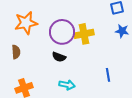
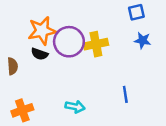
orange star: (26, 23) -> (42, 31), moved
black semicircle: (59, 57) -> (40, 54), moved

